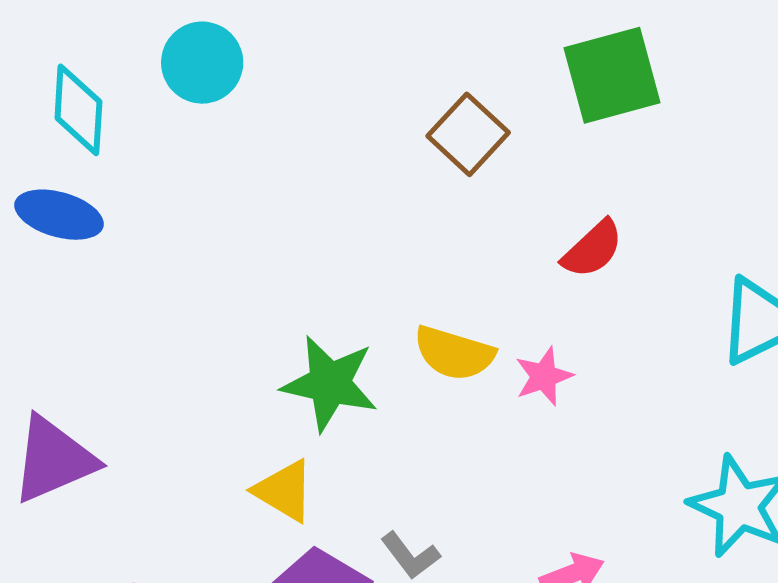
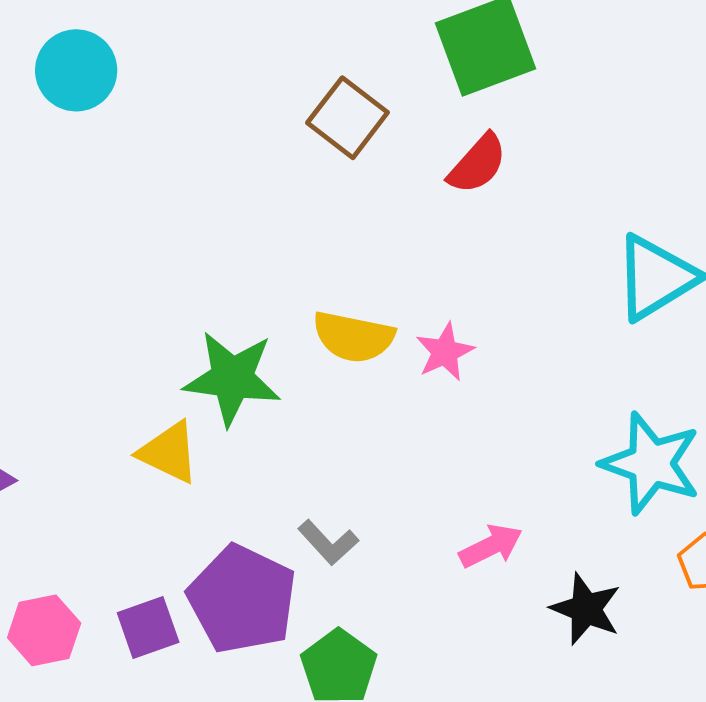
red semicircle: (593, 249) -> (477, 164), moved
yellow triangle: (284, 491) -> (169, 452), moved

